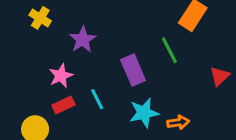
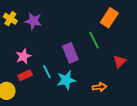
purple star: (83, 40) -> (33, 21), moved, turned -30
red triangle: (220, 76) -> (120, 61), moved
cyan star: (144, 113) -> (66, 80), moved

